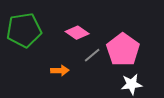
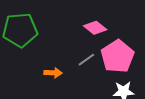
pink diamond: (77, 33) -> (95, 28), moved

